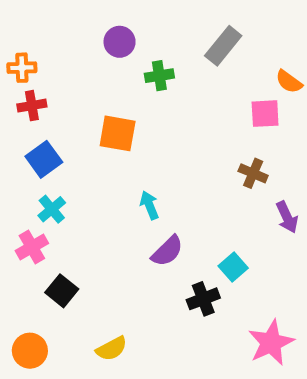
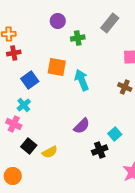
blue square: (44, 159) -> (30, 80), moved
cyan arrow: (149, 205) -> (82, 80), moved, size x1.5
pink cross: (32, 247) -> (14, 124), turned -35
yellow semicircle: (112, 349) -> (50, 152), moved

